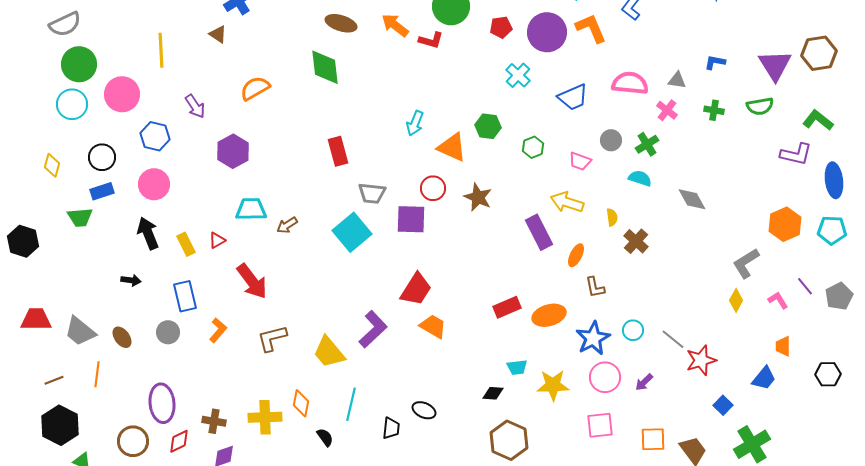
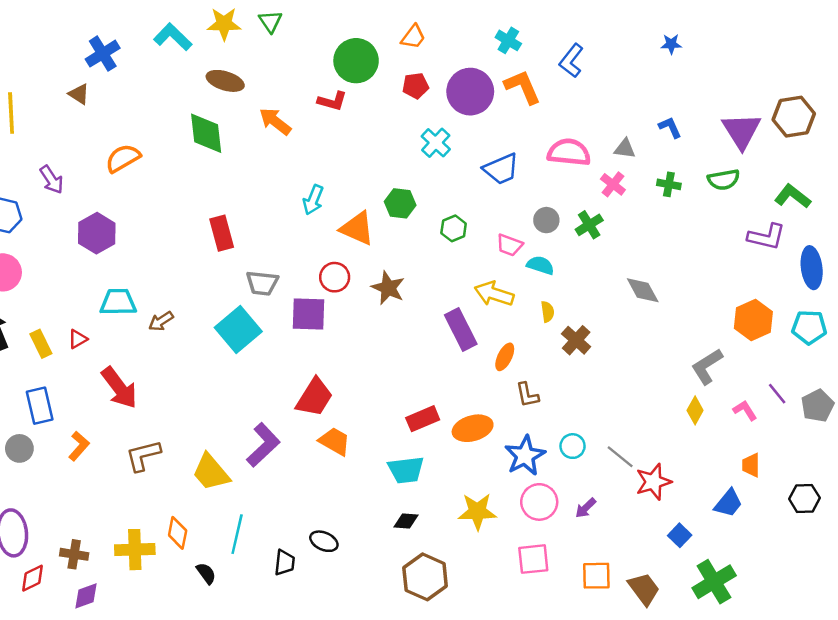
orange arrow: (395, 25) -> (275, 121), moved
blue L-shape: (715, 62) -> (670, 127), turned 55
cyan semicircle: (640, 178) -> (540, 265), moved
cyan trapezoid: (517, 367) -> (406, 470), moved, size x1.5

